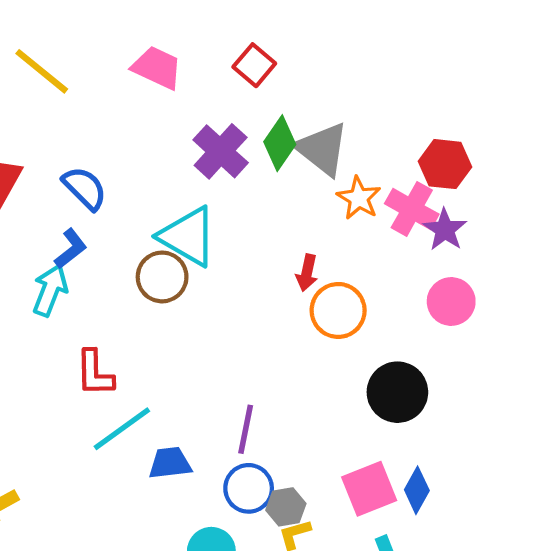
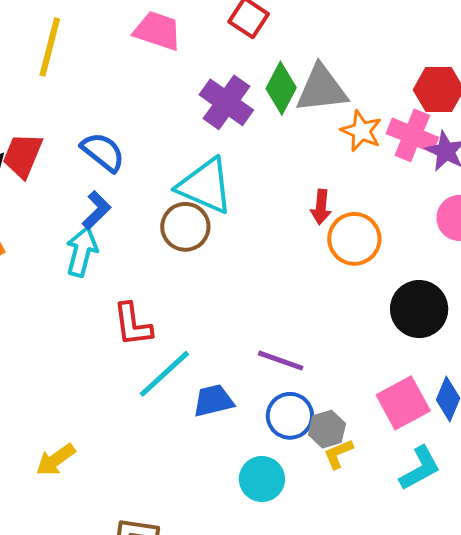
yellow line: (42, 71) -> (50, 47), turned 72
gray triangle: (322, 149) -> (322, 89), turned -38
purple line: (246, 429) -> (281, 361), turned -75

